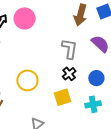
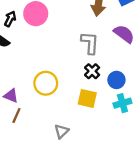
blue circle: (96, 78) -> (116, 80), moved
yellow square: (63, 97) -> (87, 98), turned 36

